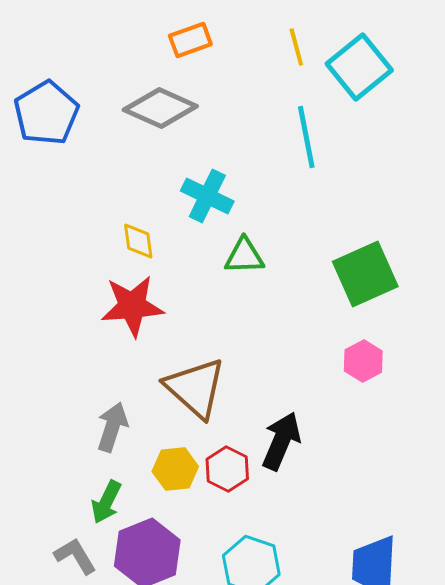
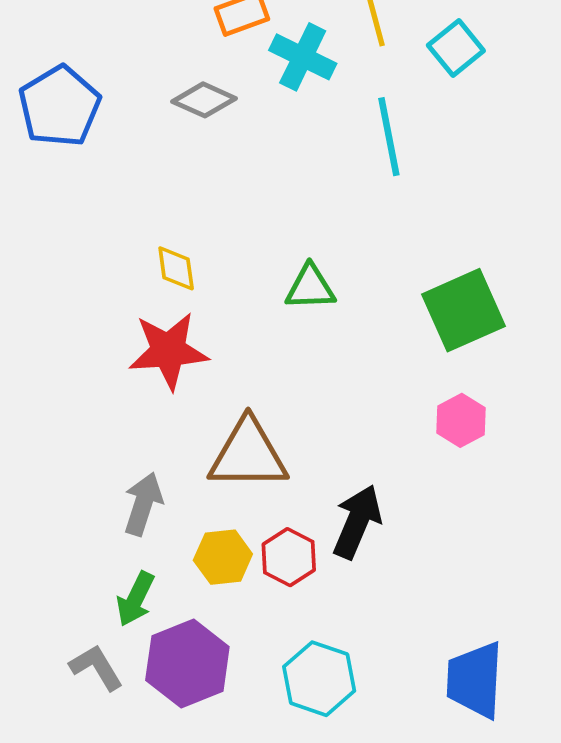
cyan square: (359, 67) -> (456, 48), size x0.7
gray diamond: (160, 108) -> (204, 100), size x0.7
cyan cross: (207, 196) -> (303, 57), moved
brown triangle: (195, 388) -> (248, 455), turned -42

